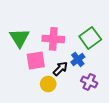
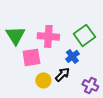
black arrow: (60, 69) -> (62, 74), moved
purple cross: (89, 82) -> (90, 85), moved

